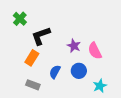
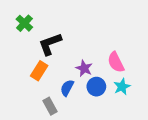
purple star: (74, 46) -> (84, 68), moved
gray rectangle: (33, 85) -> (50, 106), moved, turned 40
cyan star: (100, 86) -> (122, 87), moved

